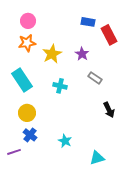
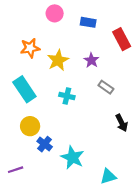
pink circle: (28, 21) -> (55, 13), moved
blue rectangle: (88, 22) -> (88, 22), moved
blue cross: (30, 135) -> (45, 144), moved
cyan star: (65, 141) -> (72, 157), size x1.5

